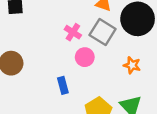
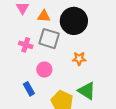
pink circle: (85, 57) -> (44, 70), moved

